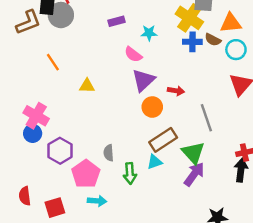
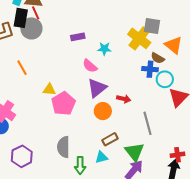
orange triangle: (231, 23) -> (174, 45), turned 42
blue cross: (192, 42) -> (150, 69), moved
cyan circle: (236, 50) -> (165, 79), moved
brown rectangle: (163, 140) -> (110, 139), size x0.7
purple hexagon: (60, 151) -> (22, 156), moved
gray semicircle: (109, 153) -> (63, 147), size x1.5
pink pentagon: (86, 174) -> (63, 104), moved

